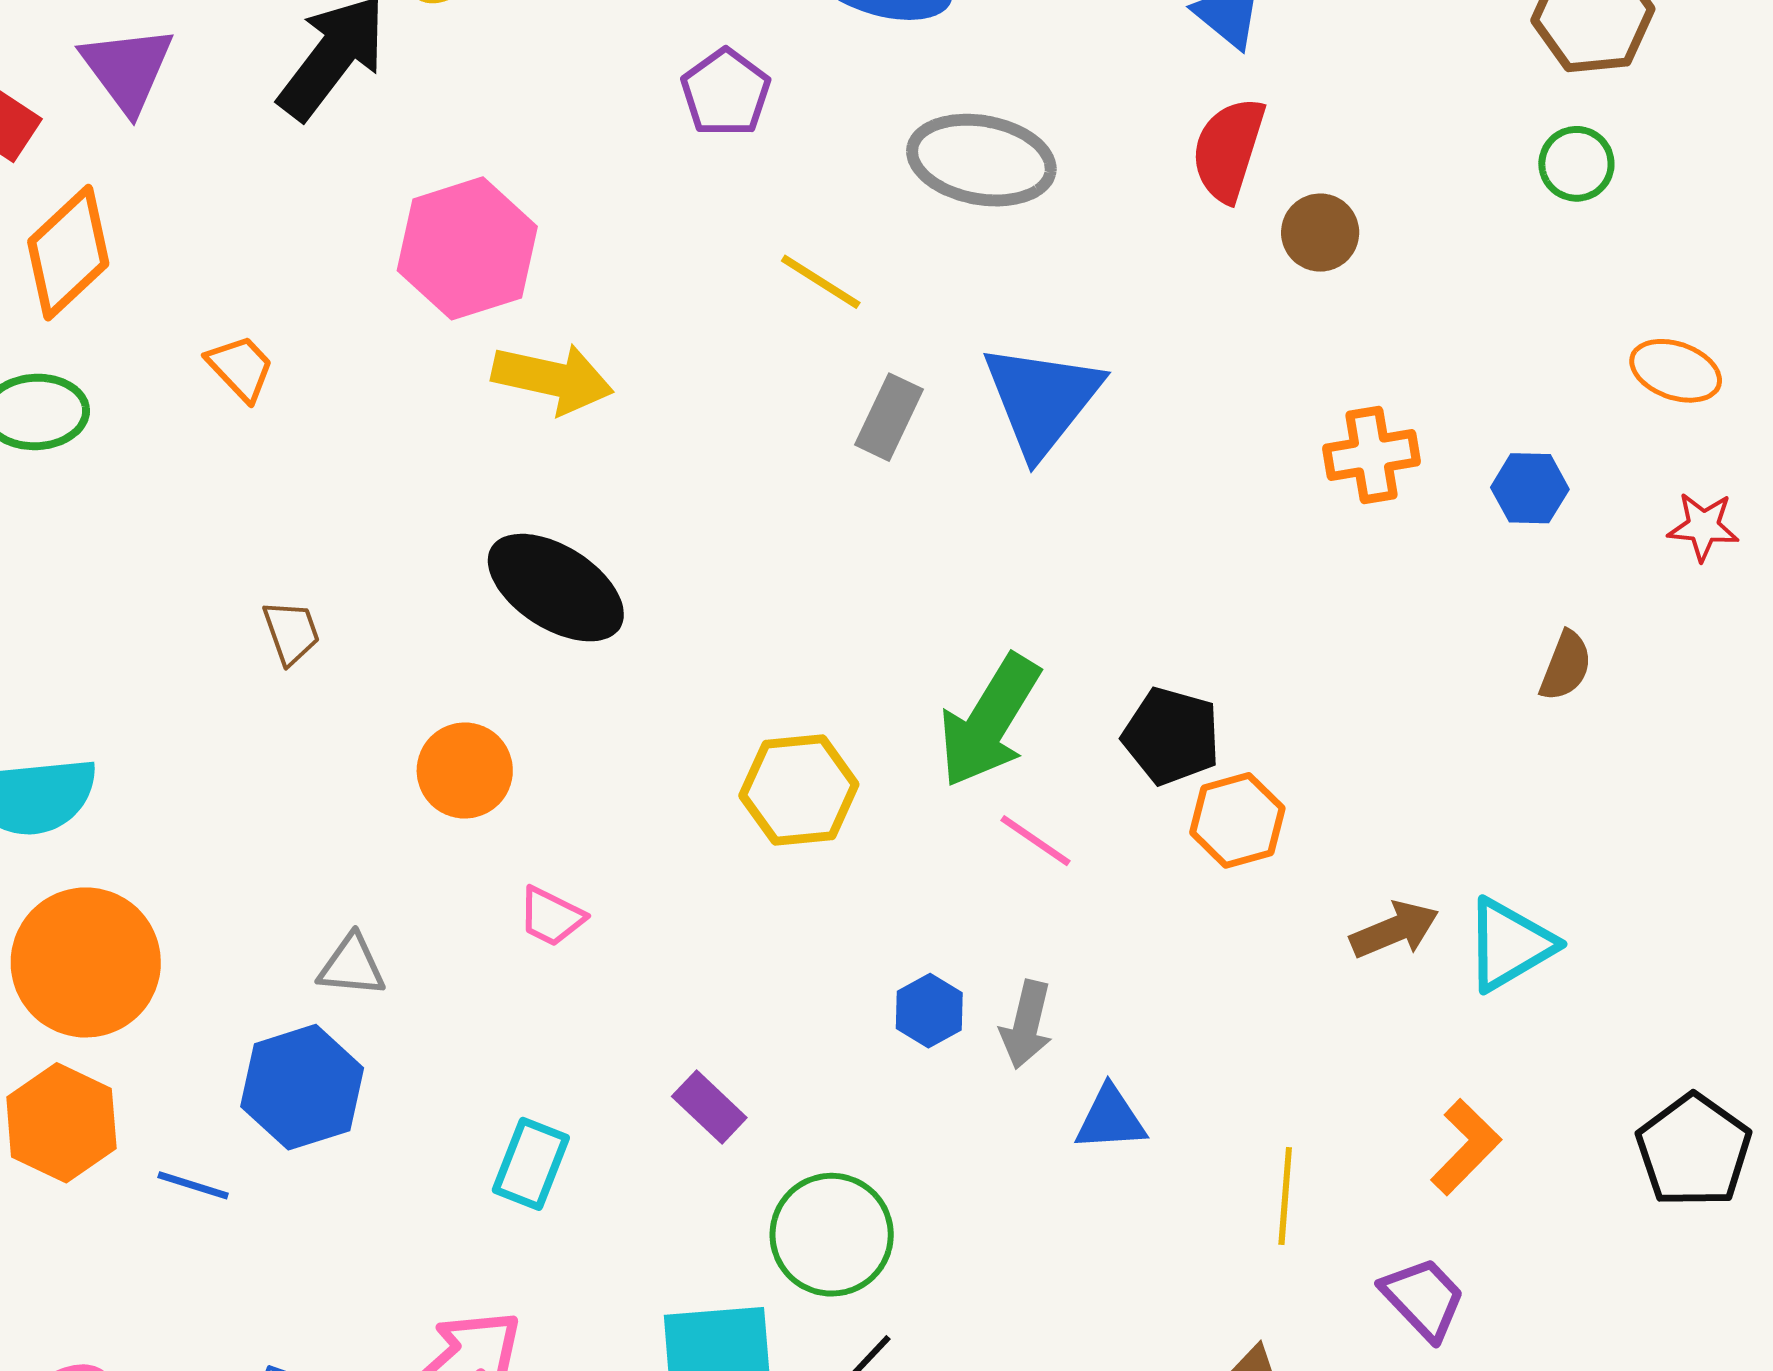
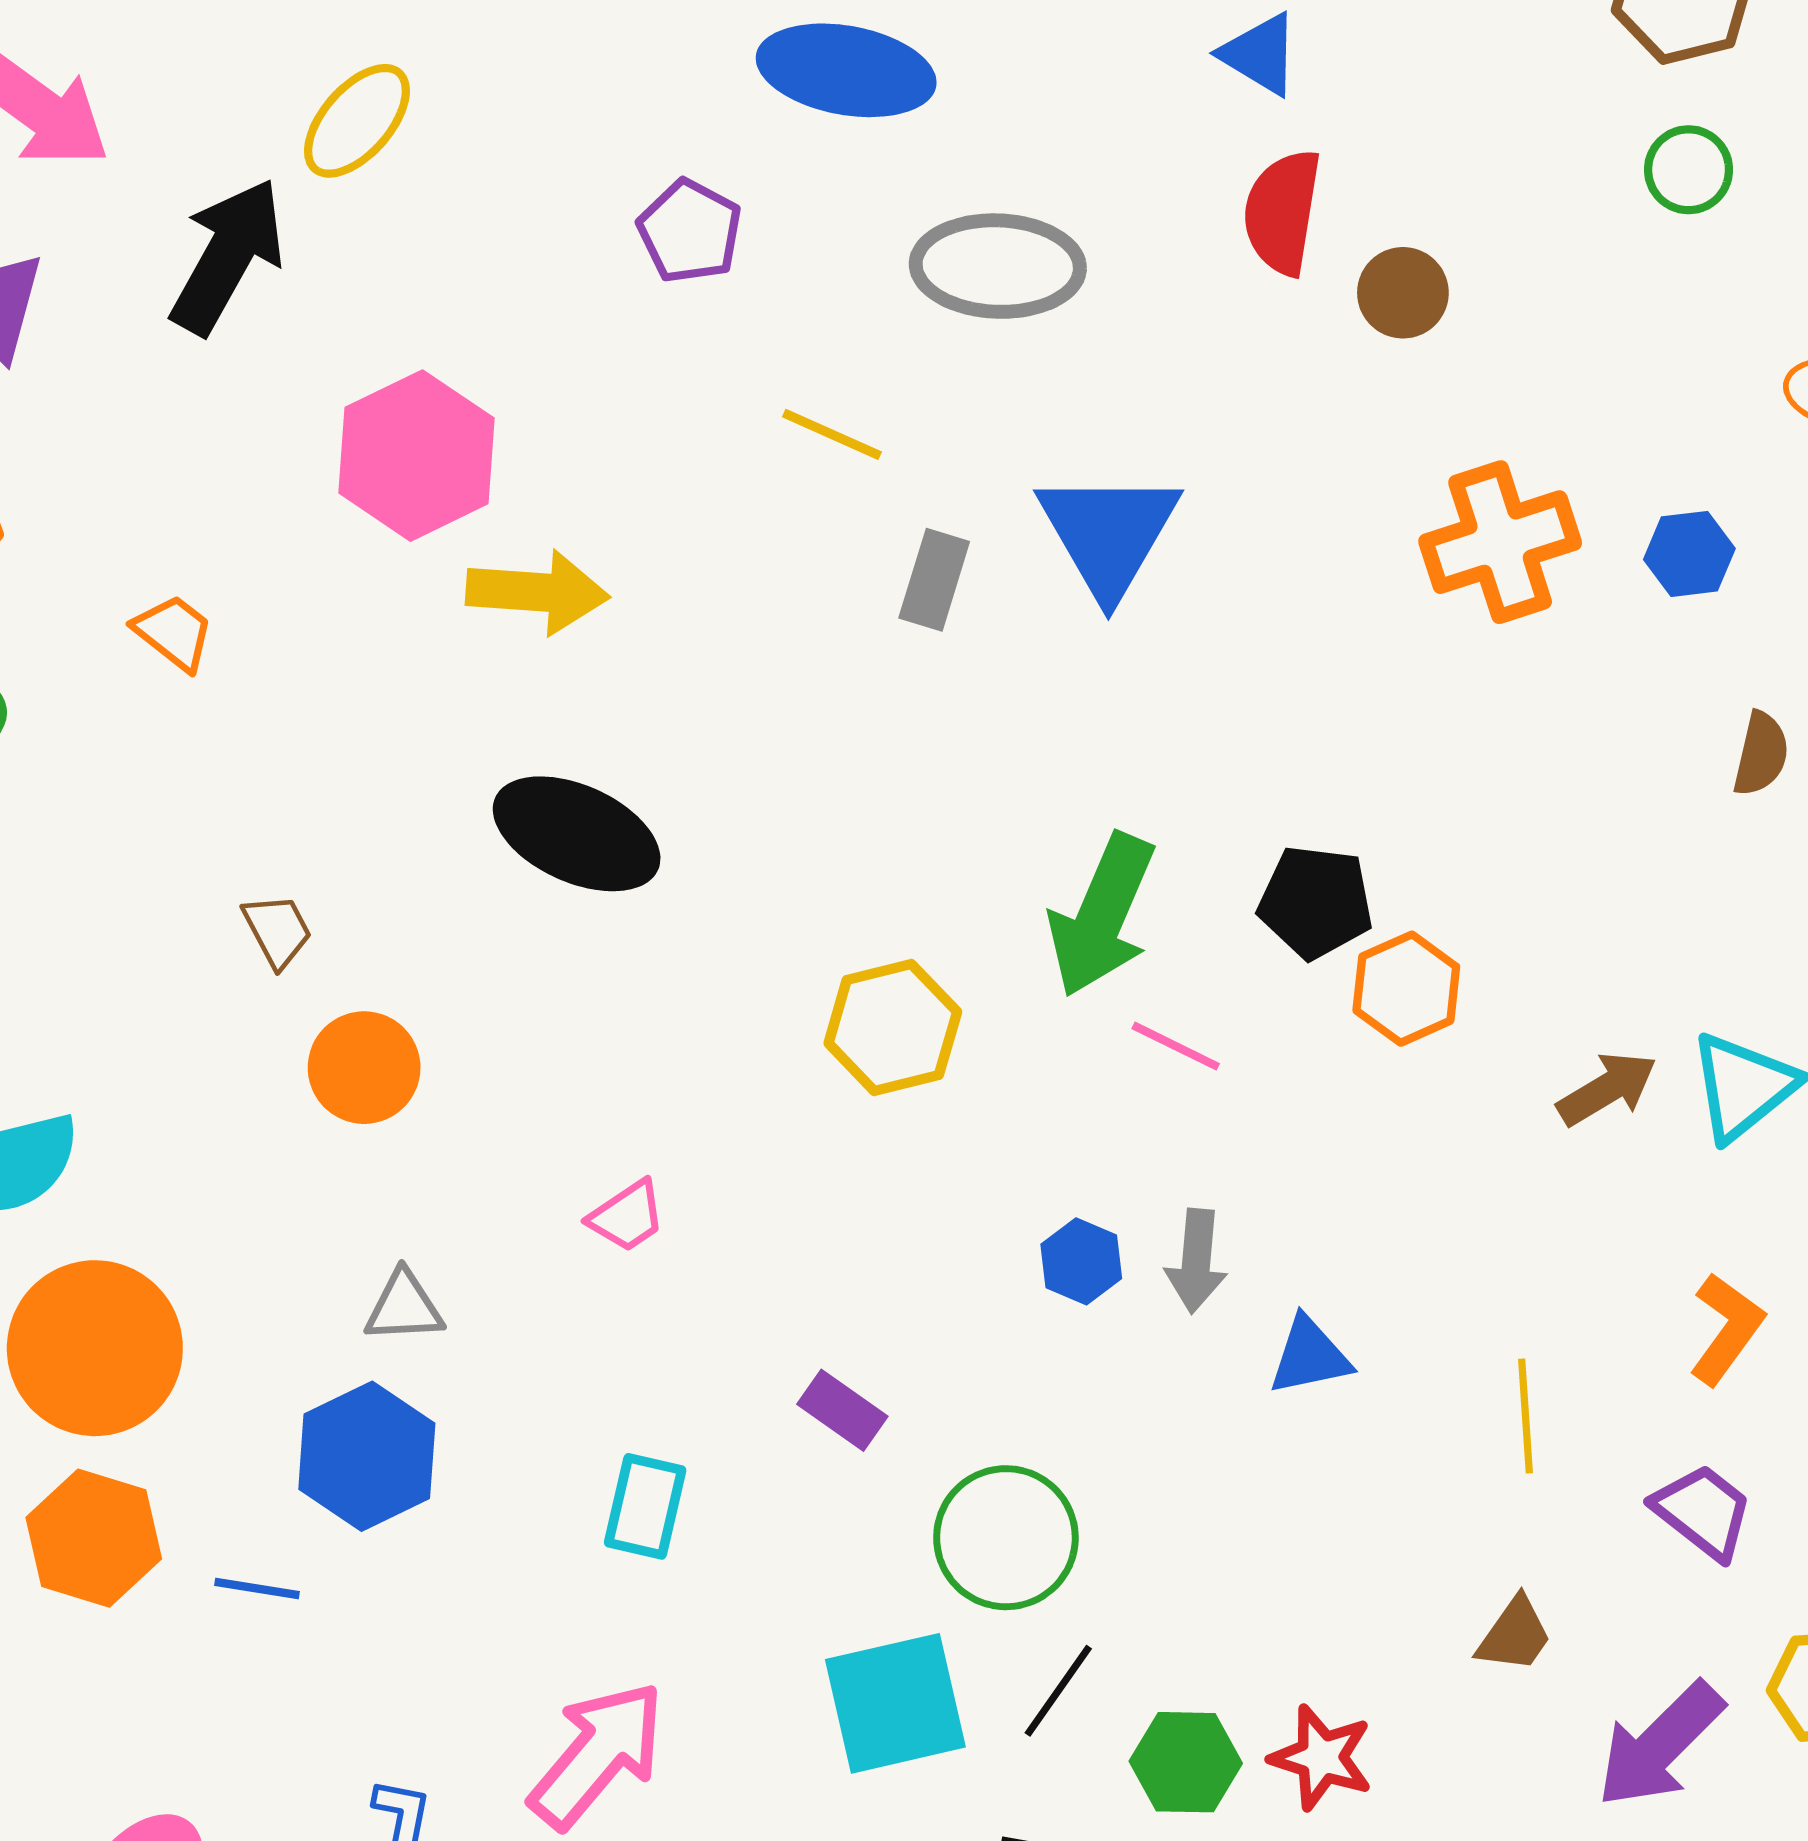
orange cross: (1371, 455) -> (1500, 542), size x1.4
orange circle: (465, 771) -> (364, 1068), moved
pink trapezoid: (551, 917) -> (627, 1216), turned -52

